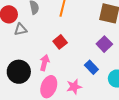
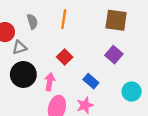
blue rectangle: (91, 67) -> (91, 81), moved
black circle: (19, 72) -> (23, 74), moved

